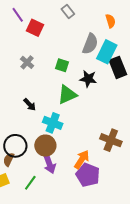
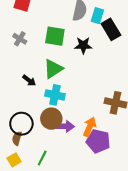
cyan rectangle: (107, 52) -> (97, 16), size x0.7
green square: (62, 65) -> (55, 36), size x1.5
green triangle: (67, 95) -> (53, 69), moved
purple arrow: (49, 164) -> (64, 126), moved, turned -60

